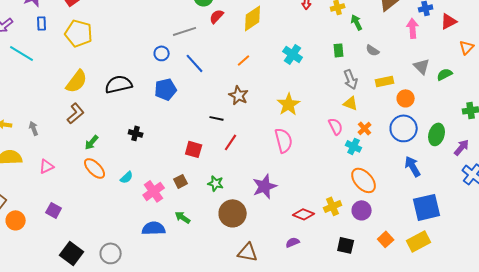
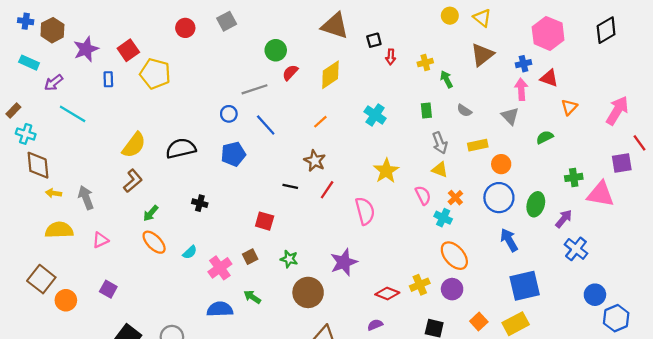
red triangle: (449, 21) -> (549, 78), turned 48
blue rectangle: (42, 23) -> (108, 79), moved
pink arrow: (413, 28) -> (521, 89), moved
yellow pentagon: (79, 33) -> (155, 74), moved
gray triangle: (422, 66) -> (510, 116), moved
yellow star: (289, 104) -> (386, 171), moved
gray arrow: (34, 128) -> (86, 198), size x1.5
red line: (231, 142) -> (327, 190), moved

